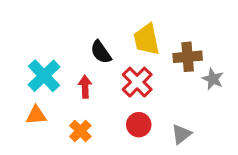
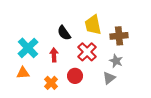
gray star: (213, 79) -> (116, 61), moved
red circle: (139, 125) -> (75, 76), moved
gray triangle: (181, 134) -> (109, 78), moved

